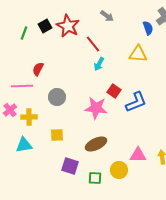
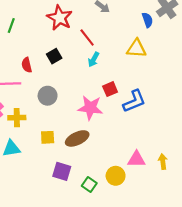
black square: (45, 26) -> (54, 56), moved
red semicircle: (38, 69) -> (27, 65), turned -40
red square: (114, 91) -> (110, 89), turned 32
brown ellipse: (96, 144) -> (77, 138), moved
green square: (95, 178) -> (89, 185), turned 32

